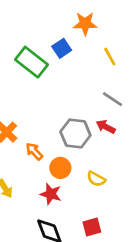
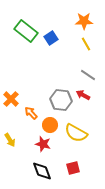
orange star: (85, 24) -> (84, 21), moved
green rectangle: (31, 62) -> (26, 31), moved
yellow semicircle: (96, 179) -> (76, 133), size x1.6

